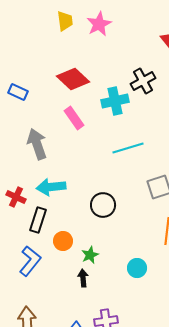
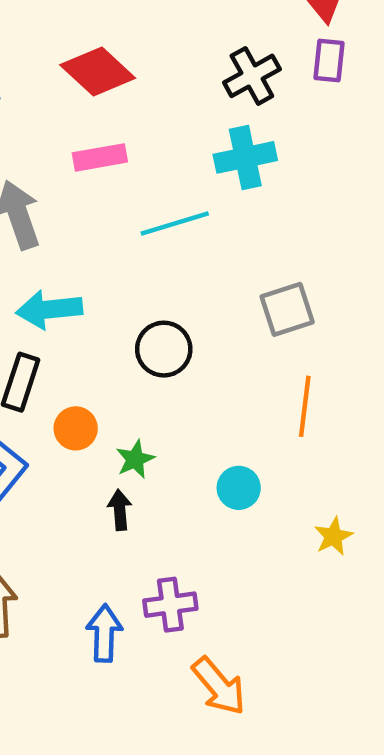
cyan cross: (115, 101) -> (245, 157), moved
pink rectangle: (74, 118) -> (100, 157), turned -65
cyan line: (128, 148) -> (175, 224), moved

